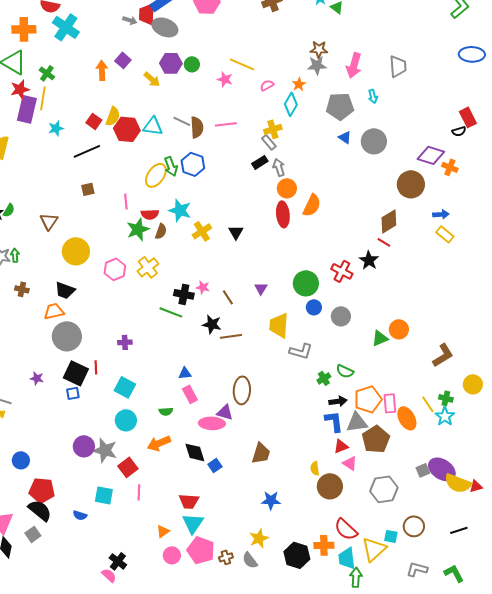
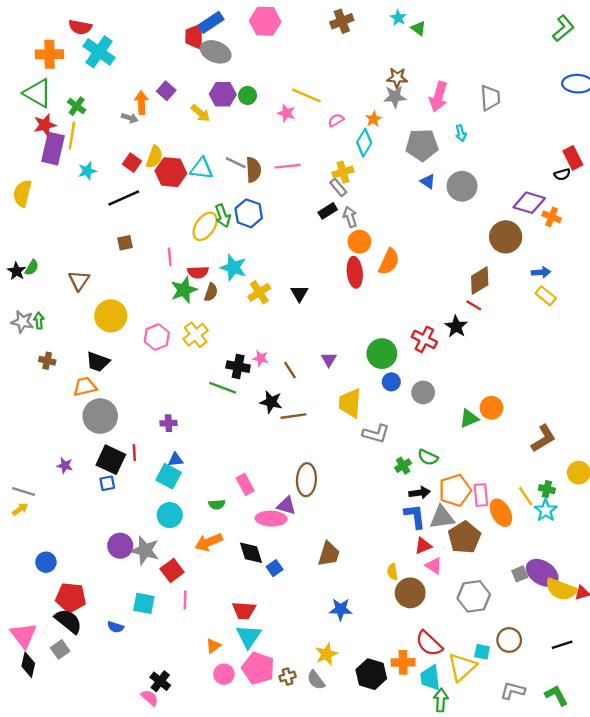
gray arrow: (130, 20) -> (130, 118), moved
blue triangle: (185, 373) -> (176, 460), moved

